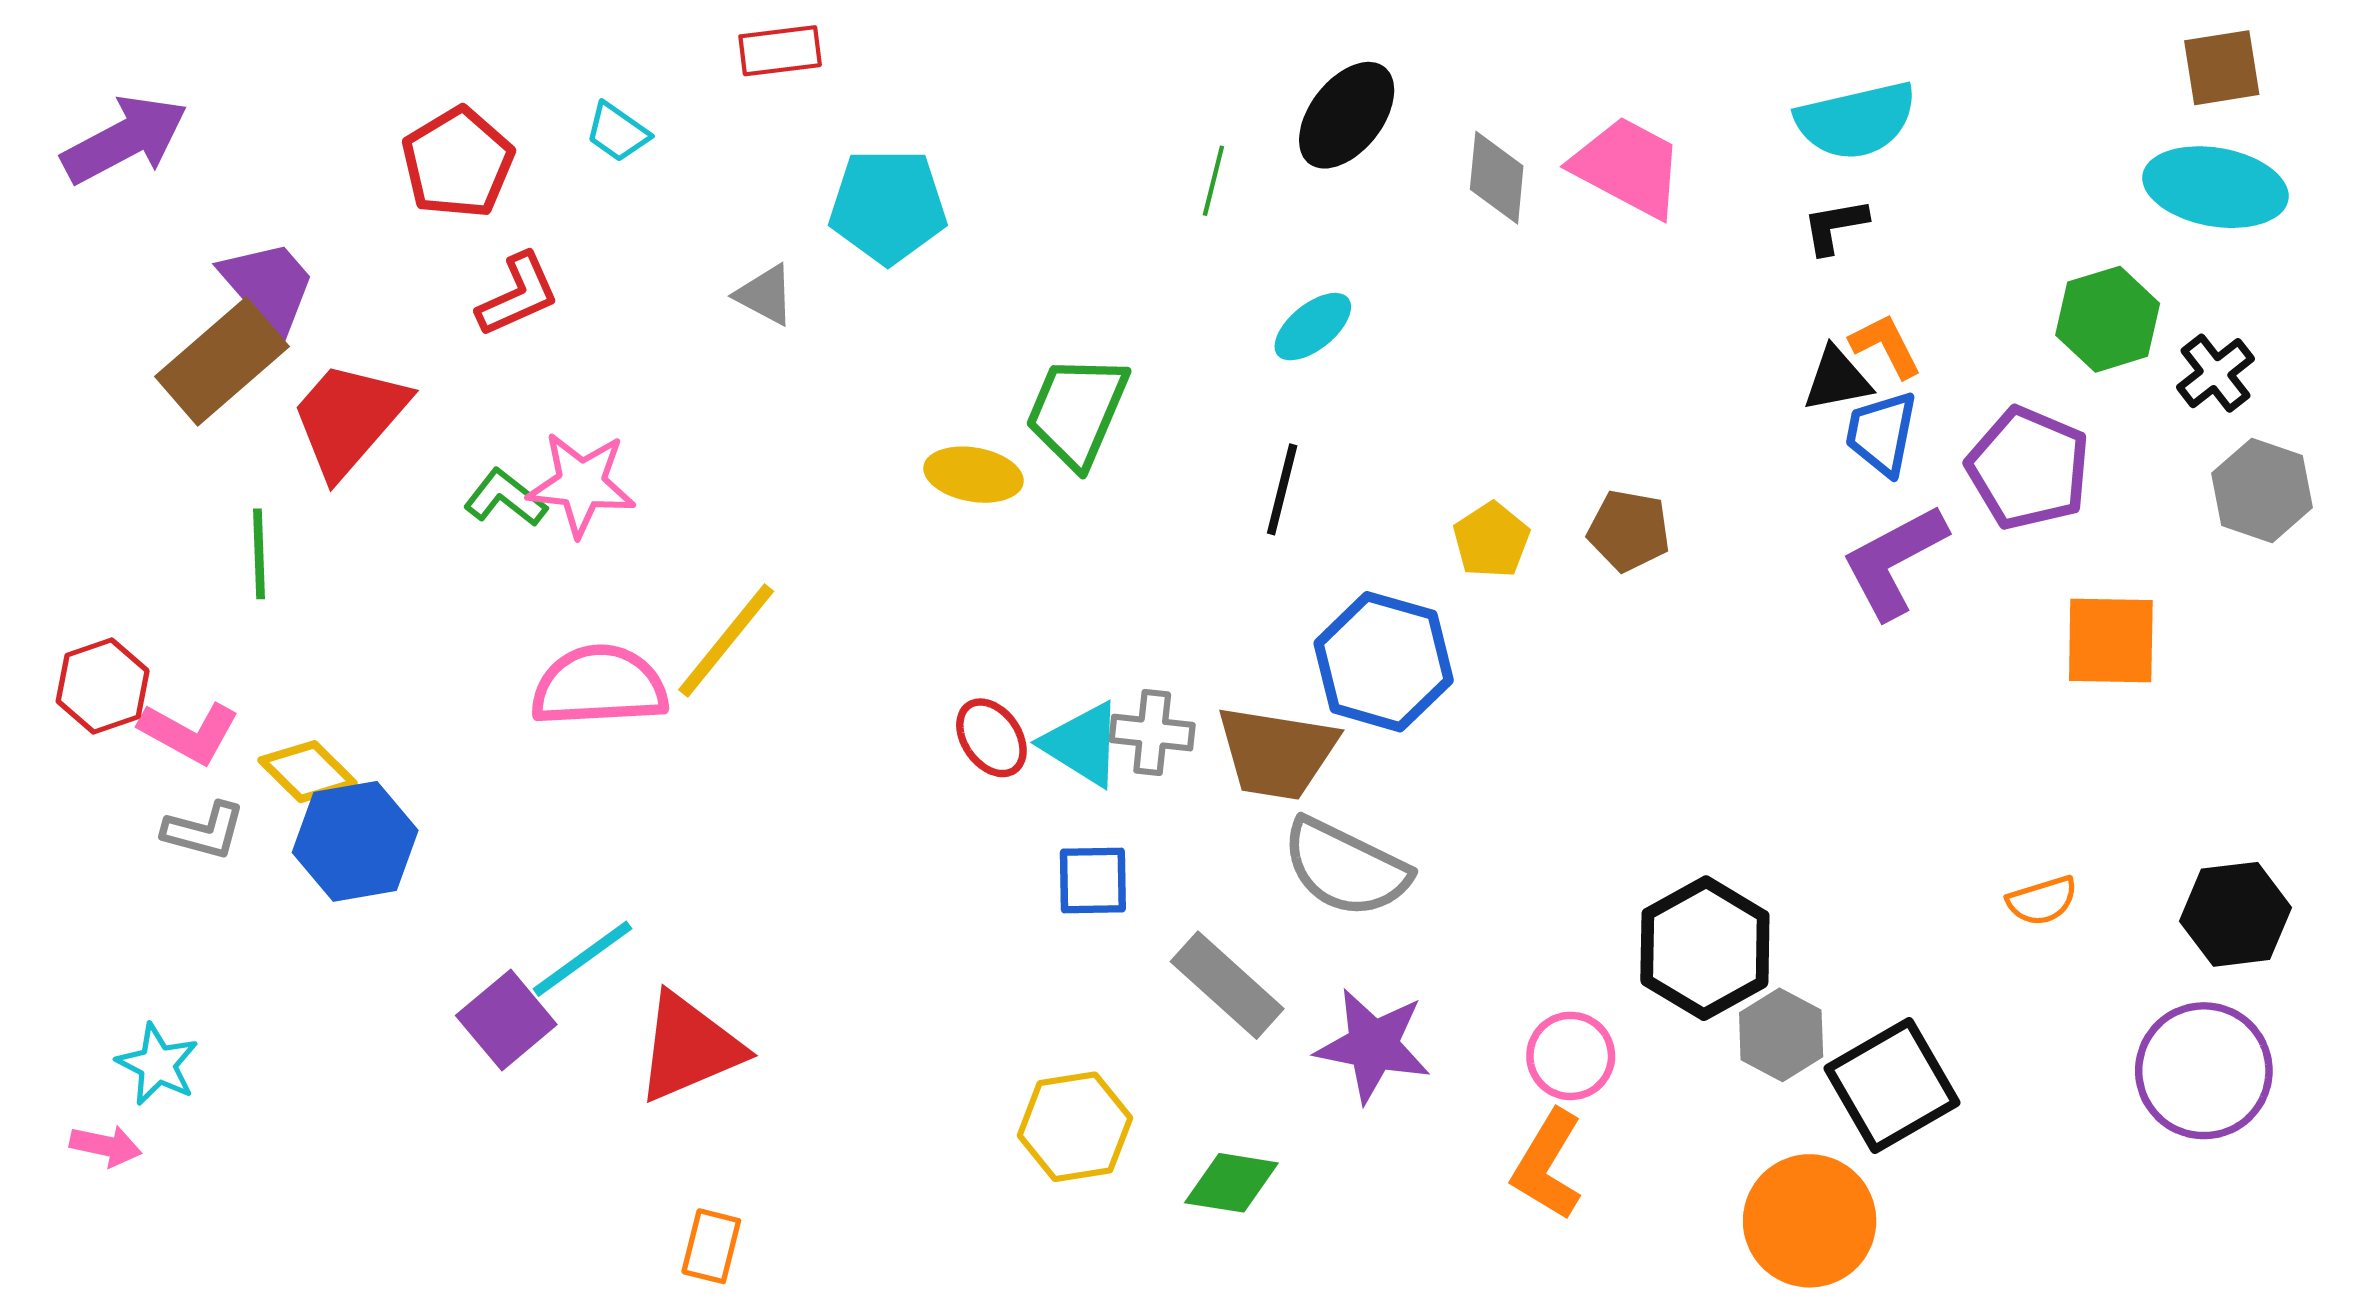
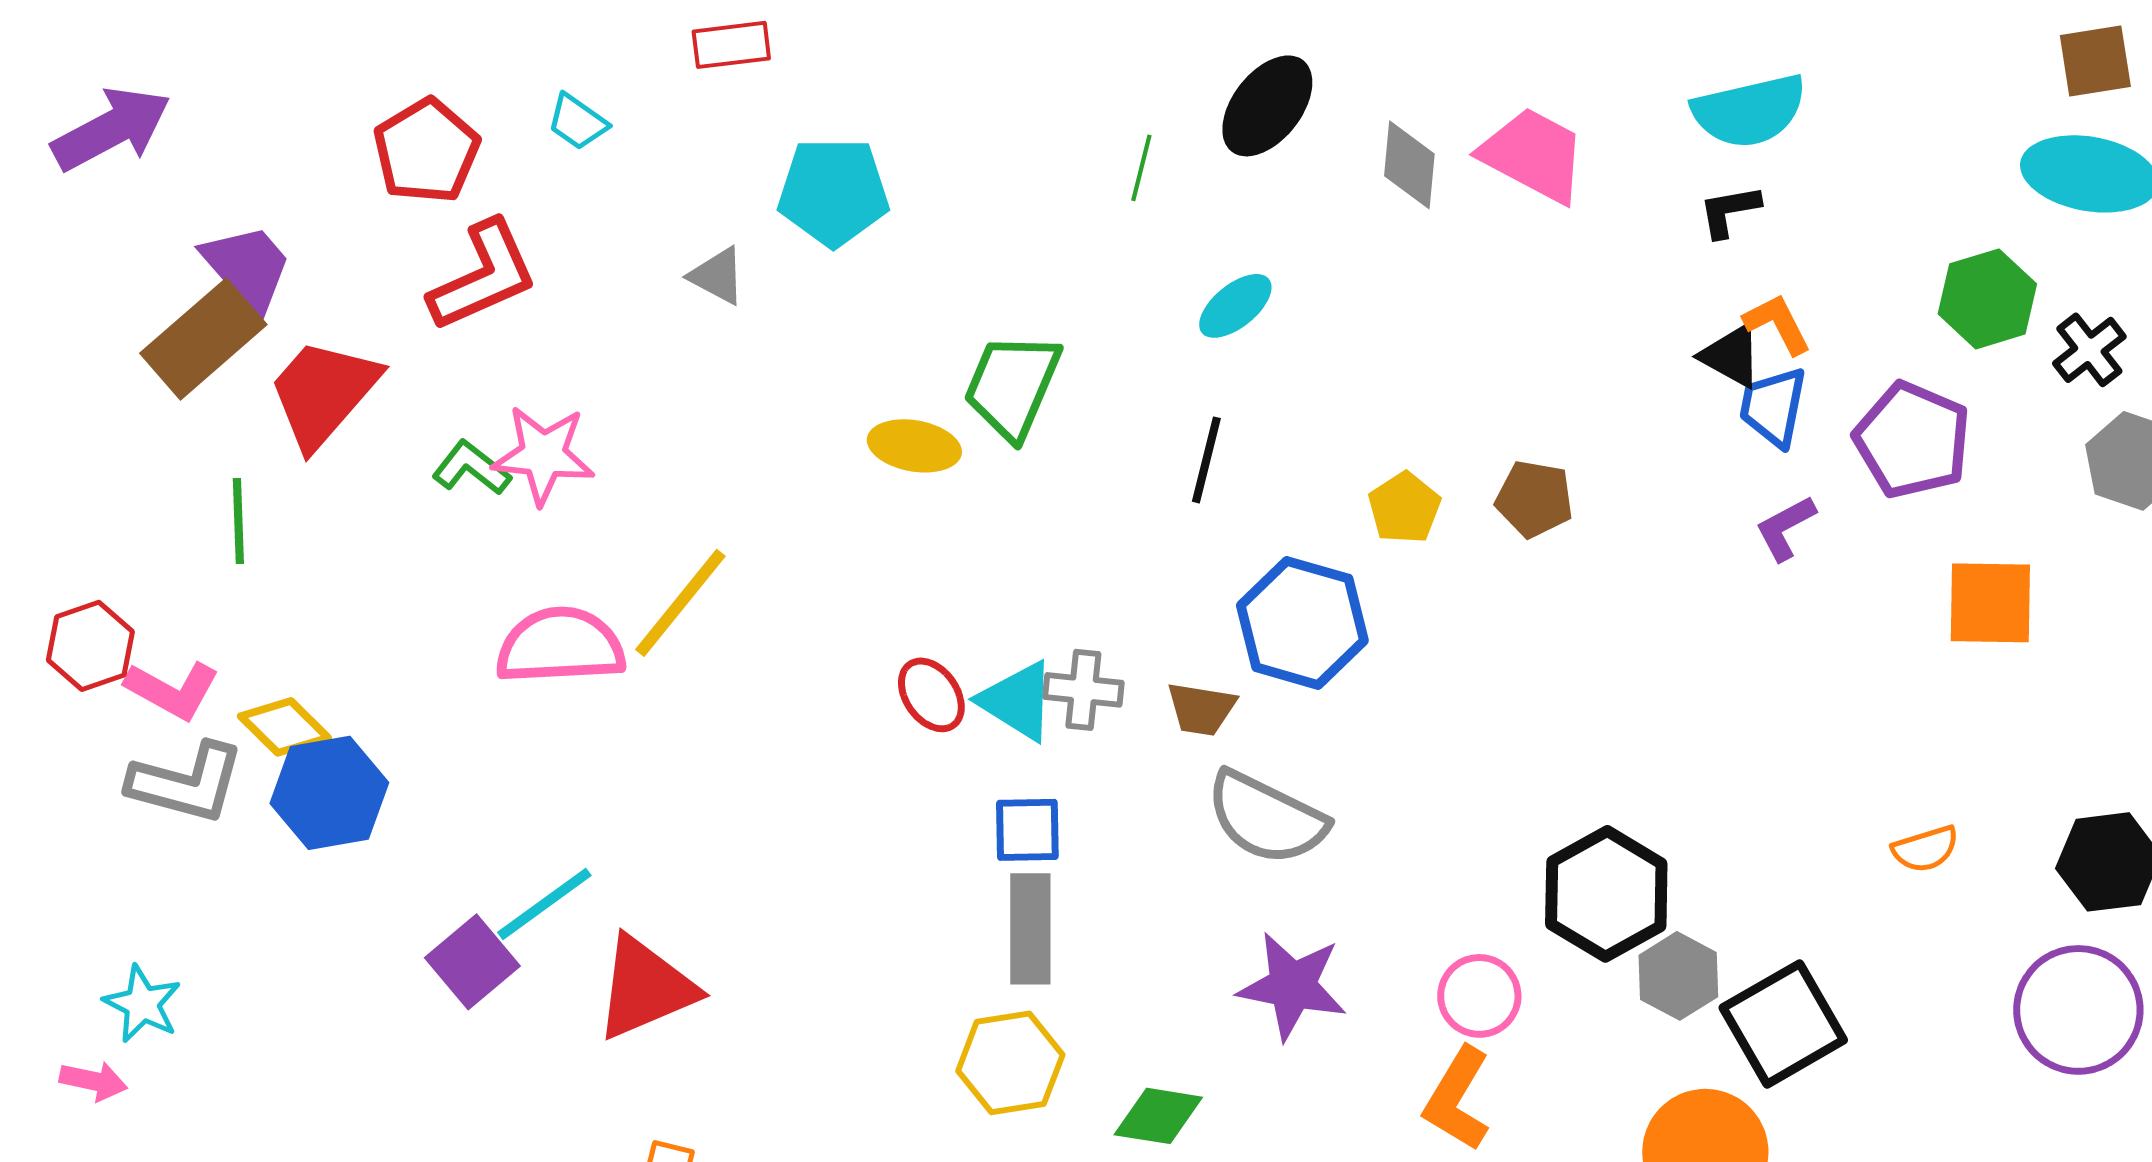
red L-shape: (518, 295) -> (483, 276), size x1.4
black triangle: (1837, 379) -> (1731, 356), turned 40
purple L-shape: (1894, 561) -> (1785, 528), size x0.6
brown trapezoid: (1277, 753) -> (1201, 709), size x0.6
gray L-shape: (204, 831) -> (186, 783), size x1.5
gray rectangle: (1227, 985) -> (1030, 929), moved, turned 48

